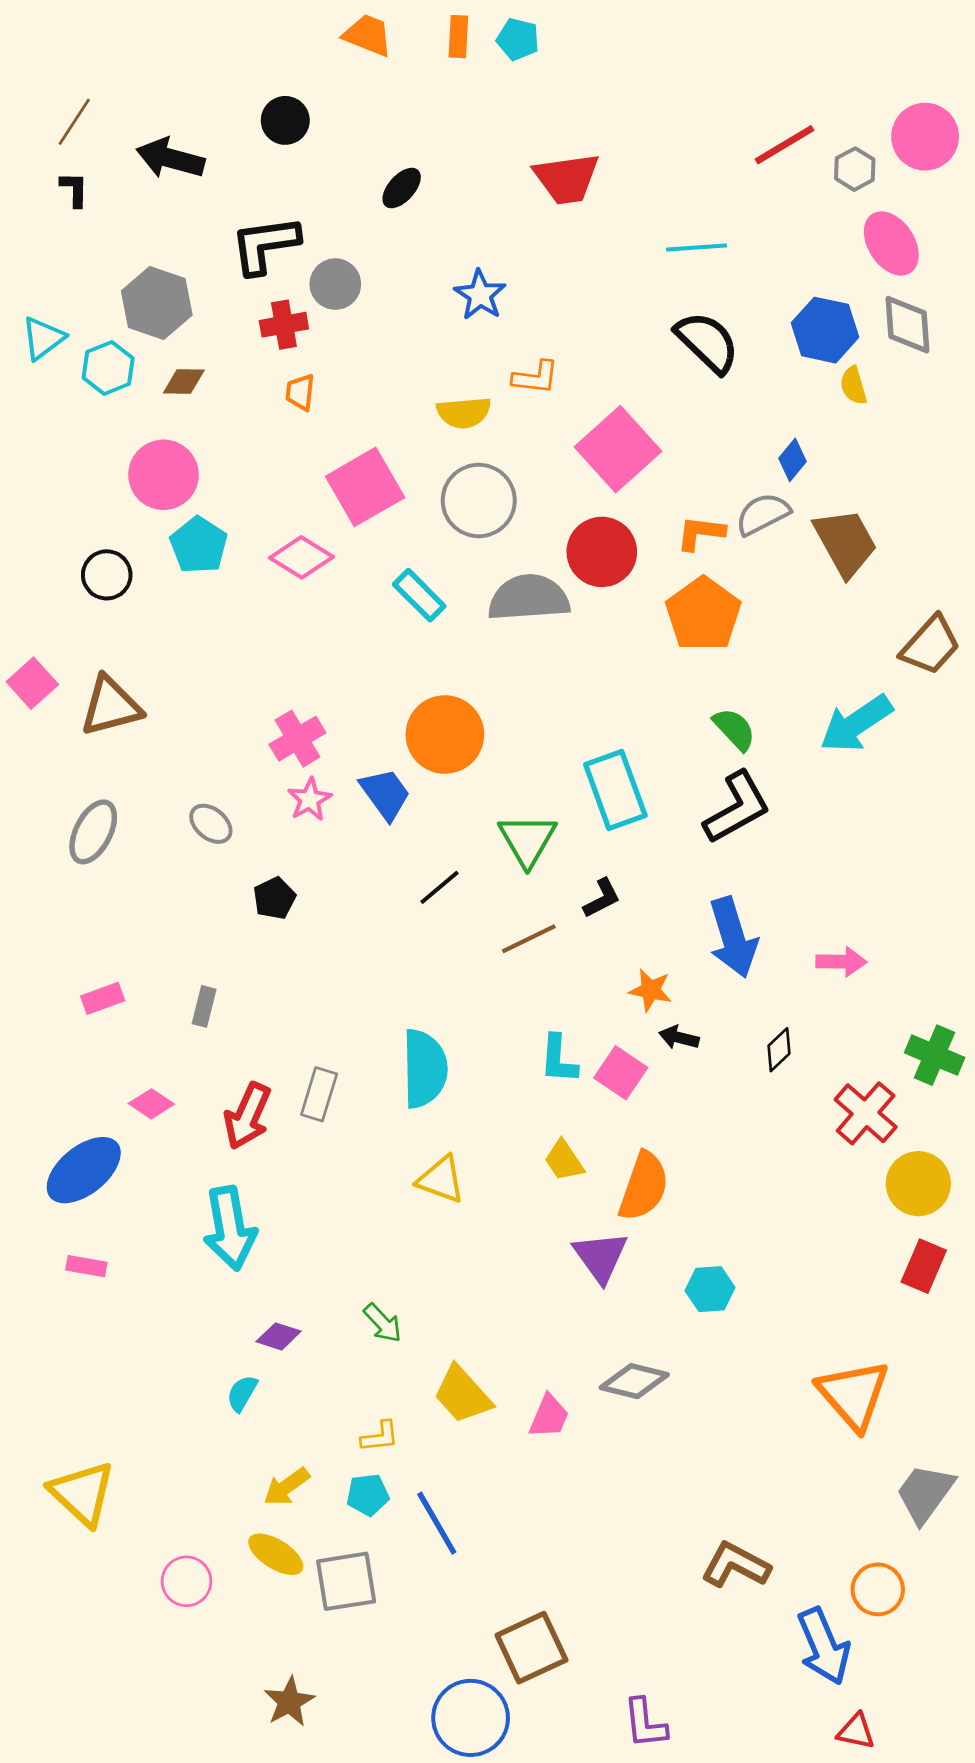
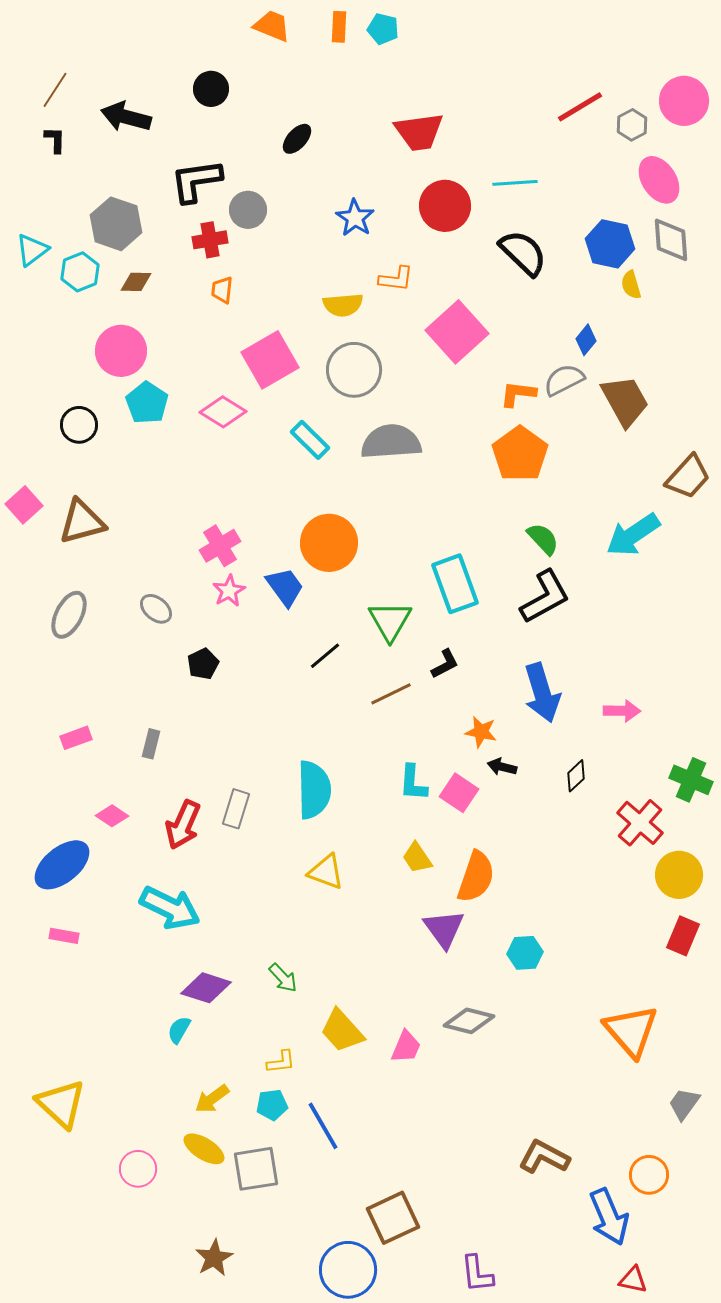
red circle: (602, 552) -> (445, 206), moved
cyan arrow: (230, 1228) -> (170, 908), turned -54
purple diamond: (279, 1336) -> (206, 988), size x1.5
gray trapezoid: (925, 1493) -> (684, 1104), size x0.7

